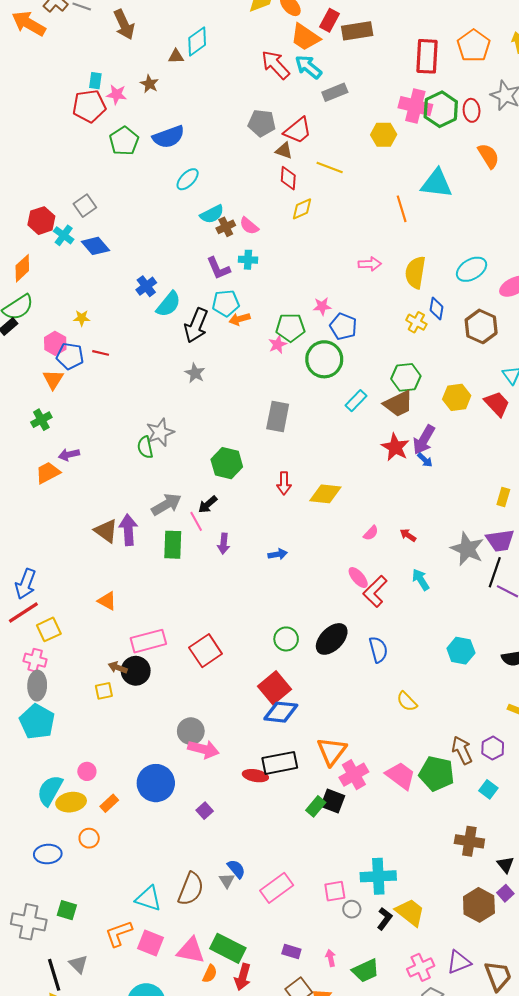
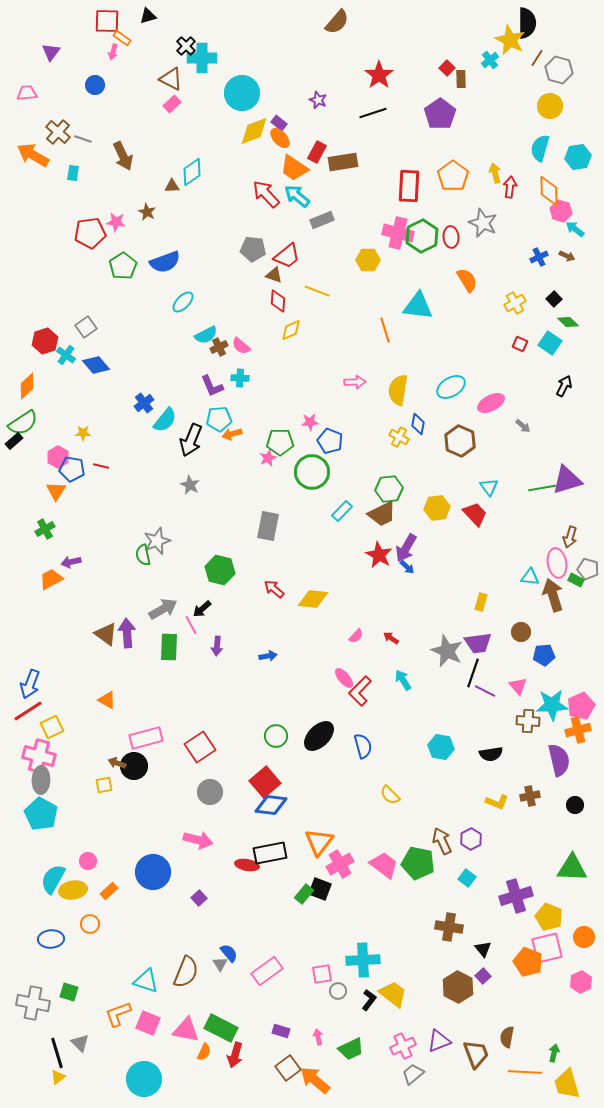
cyan rectangle: (95, 81) -> (73, 173), moved
red arrow: (284, 483) -> (274, 589), turned 130
pink cross: (35, 660) -> (39, 756), size x1.5
gray circle: (191, 731) -> (210, 792), moved

